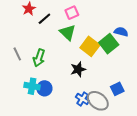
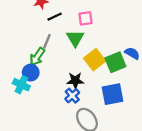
gray line: (17, 54) -> (47, 41), moved, turned 32
blue circle: (44, 88) -> (31, 73), moved
blue square: (117, 89) -> (112, 94), moved, size x1.5
blue cross: (82, 99) -> (72, 96), moved

